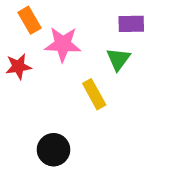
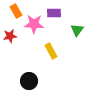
purple rectangle: (131, 24) -> (54, 13), moved
green triangle: (118, 59) -> (77, 30), moved

